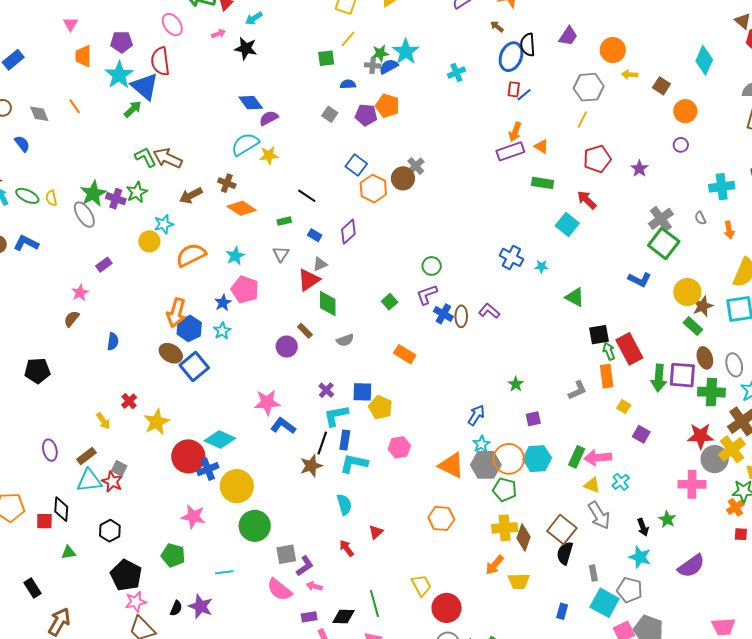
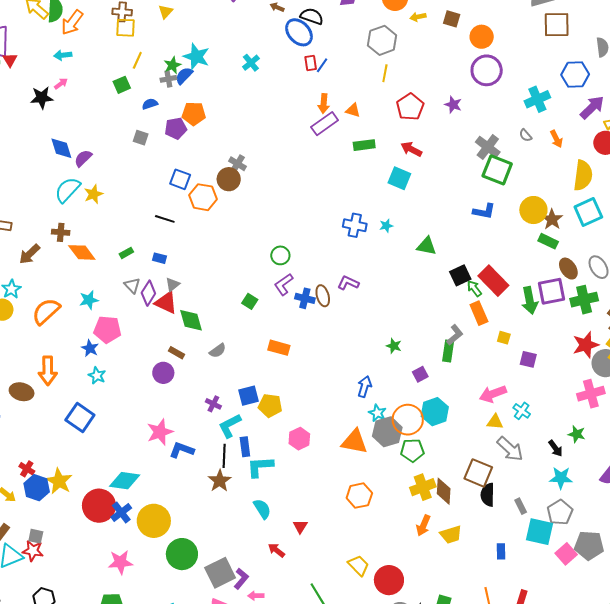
cyan arrow: (254, 18) -> (63, 55), moved, turned 42
pink arrow: (218, 34) -> (61, 84), moved
black semicircle: (528, 45) -> (312, 16), turned 130
blue ellipse: (511, 57) -> (299, 32), turned -48
blue diamond: (251, 103) -> (61, 148), turned 35
purple circle: (681, 145) -> (487, 70), size x2.0
black line: (307, 196) -> (165, 219), moved
orange diamond: (242, 208) -> (82, 252), turned 36
purple diamond: (348, 232) -> (148, 293), moved
cyan star: (235, 256) -> (89, 300), turned 30
red triangle: (309, 280) -> (166, 303), turned -45
blue hexagon: (189, 328) -> (37, 488), moved
brown ellipse: (171, 353) -> (22, 392), moved
green rectangle: (577, 457) -> (448, 351), moved
gray square: (286, 554) -> (220, 573), size x1.4
gray pentagon: (630, 590) -> (560, 512), turned -30

